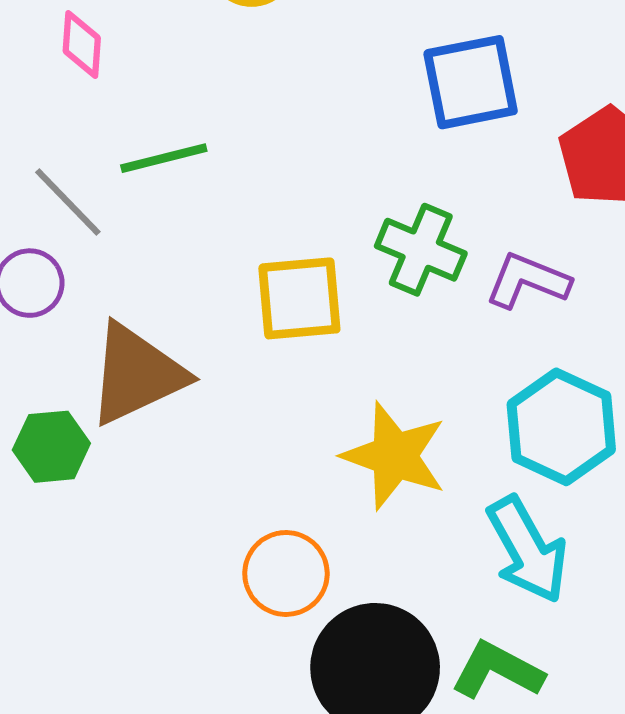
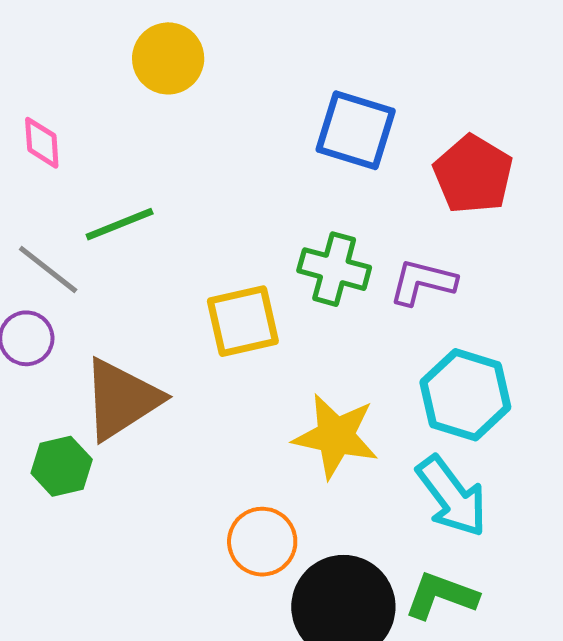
blue square: (471, 82) -> (356, 130), turned 36

